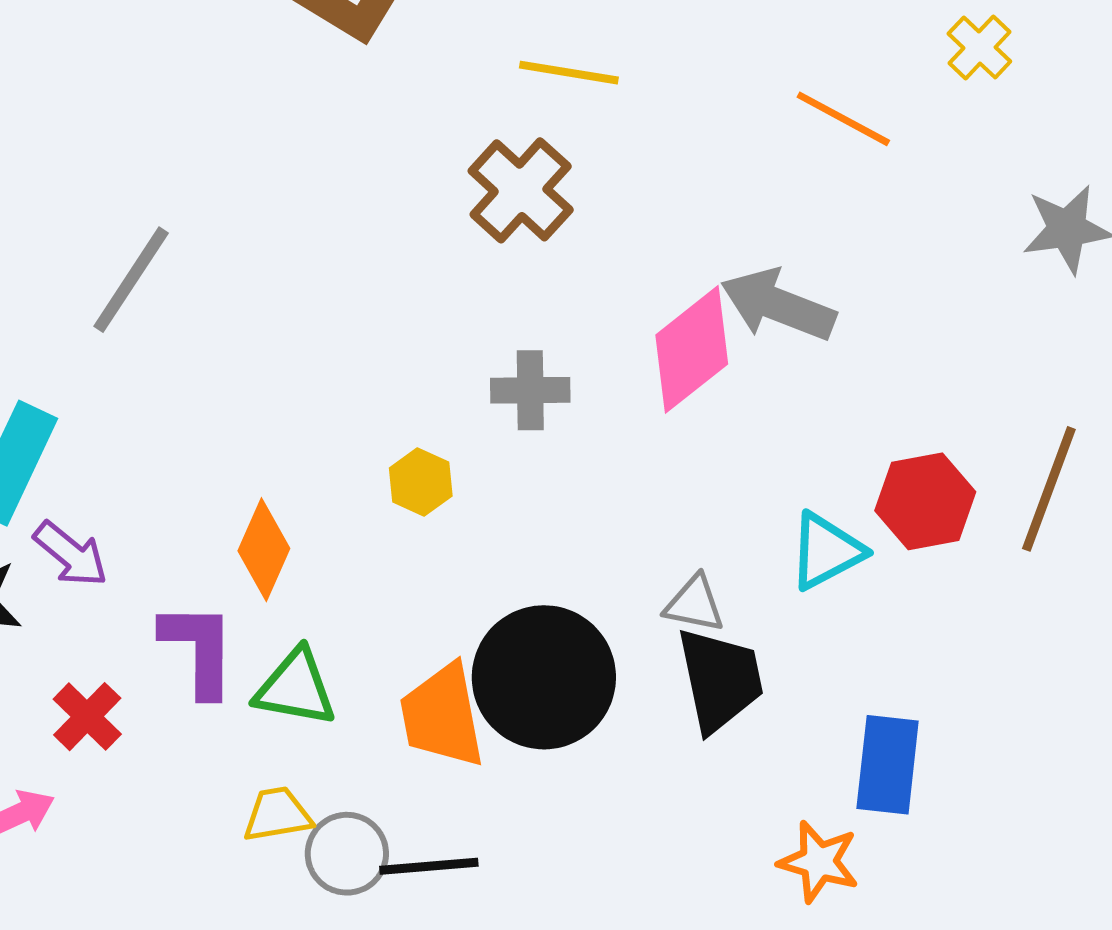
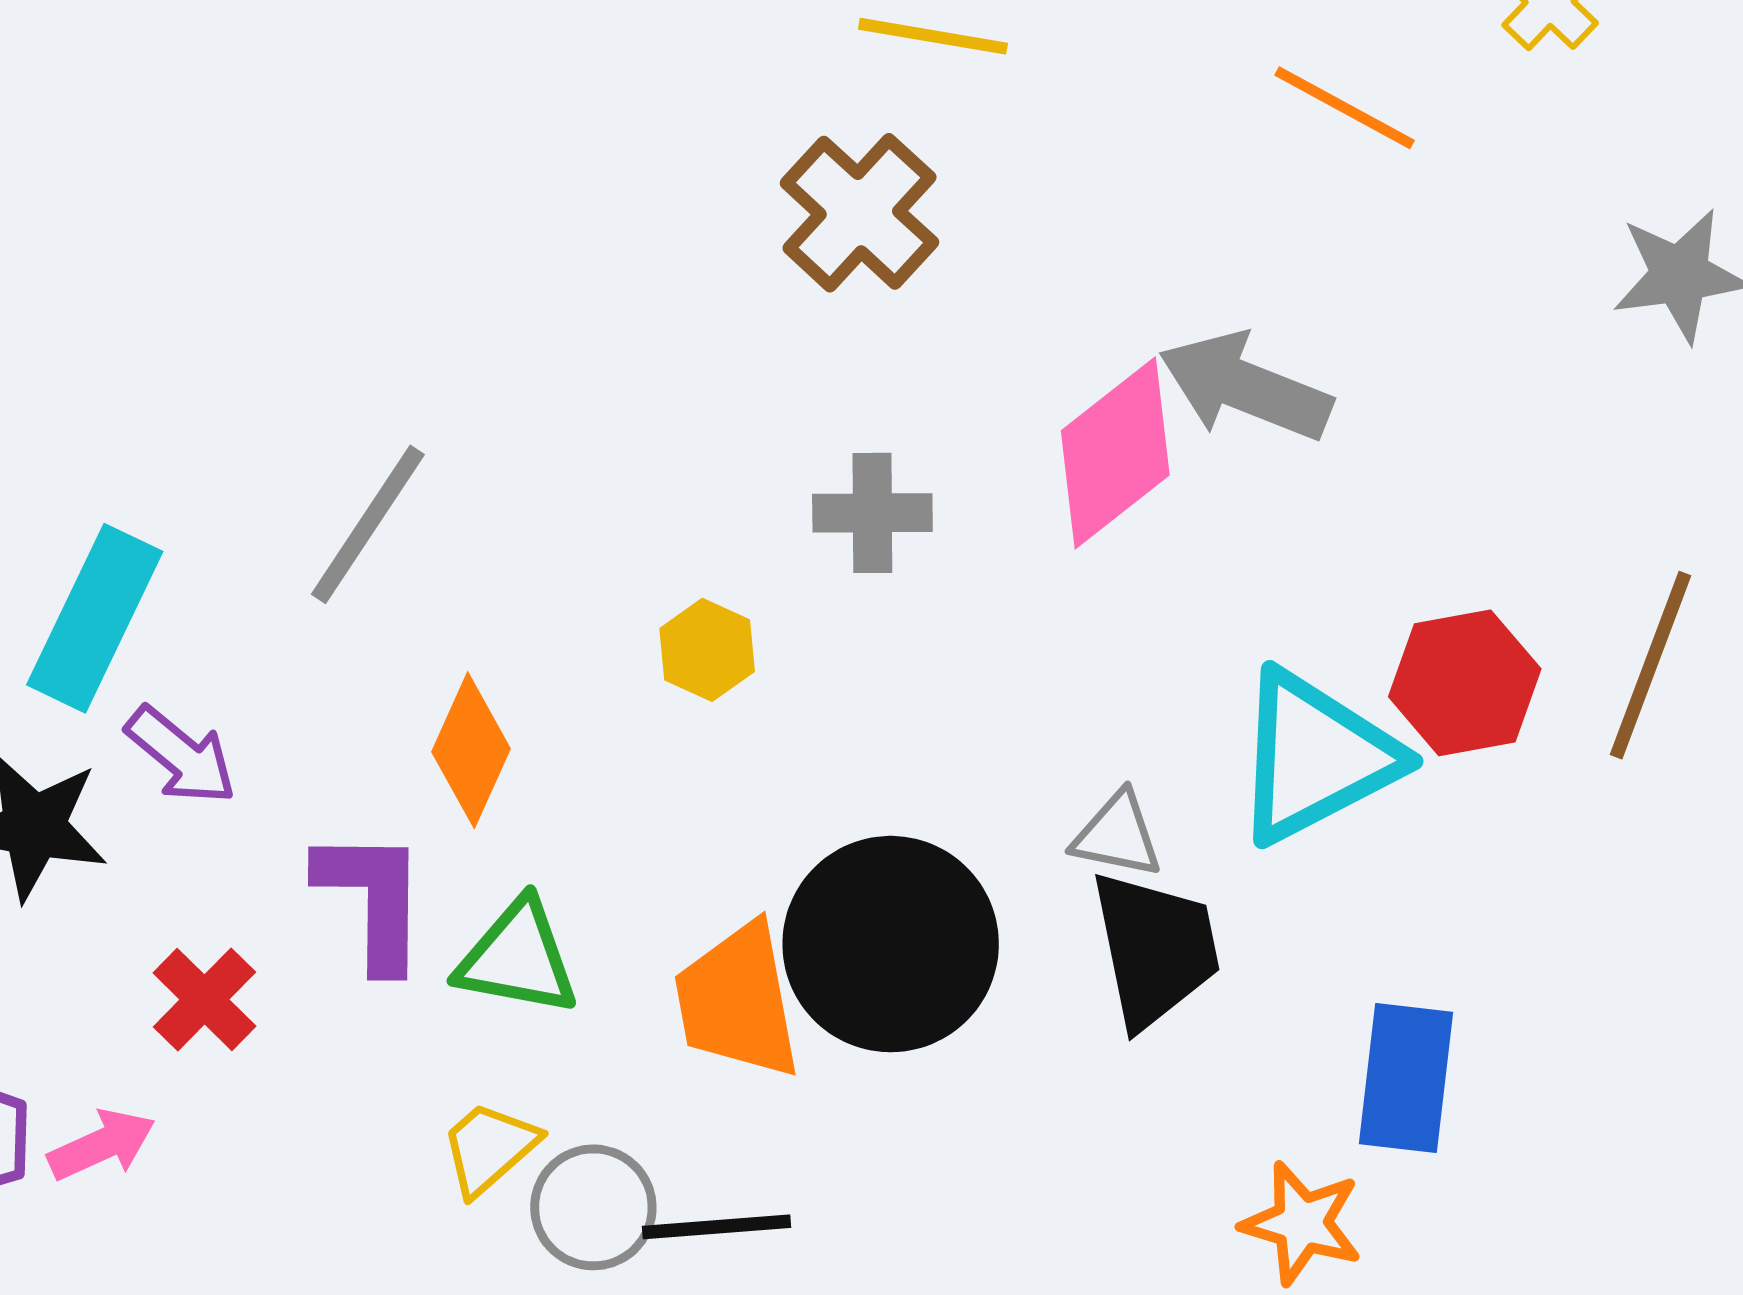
gray line: (131, 280) -> (368, 524), moved
cyan triangle: (826, 551) -> (1316, 757), size x1.5
yellow trapezoid: (277, 815) -> (489, 1148), turned -32

